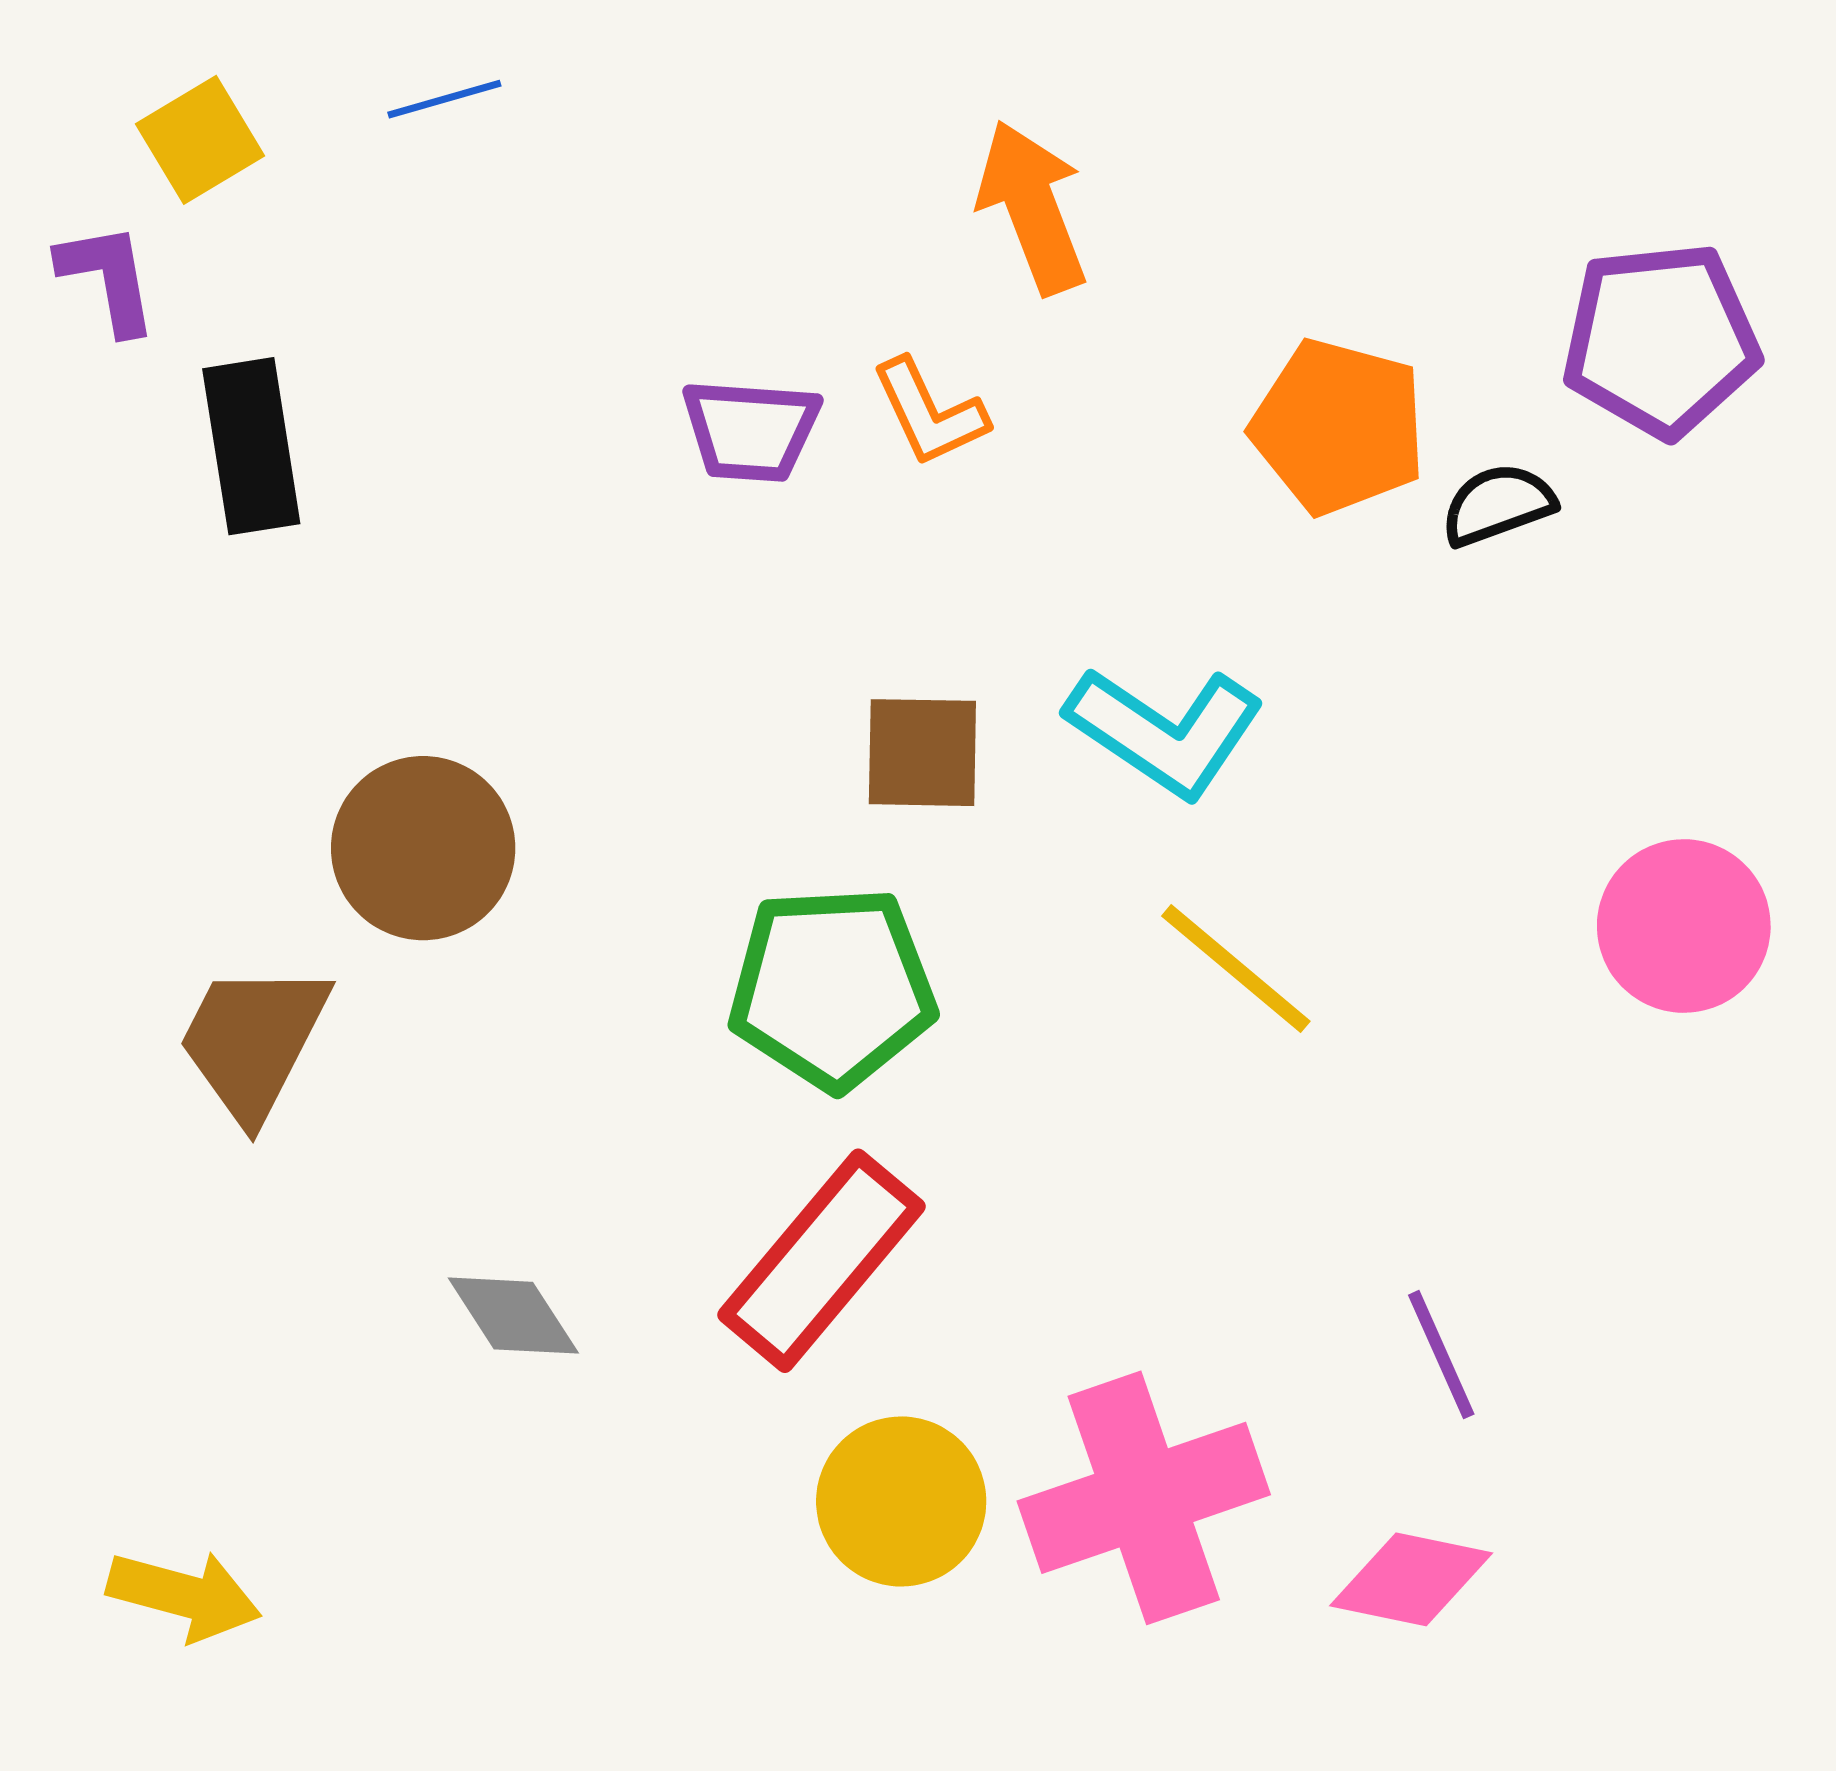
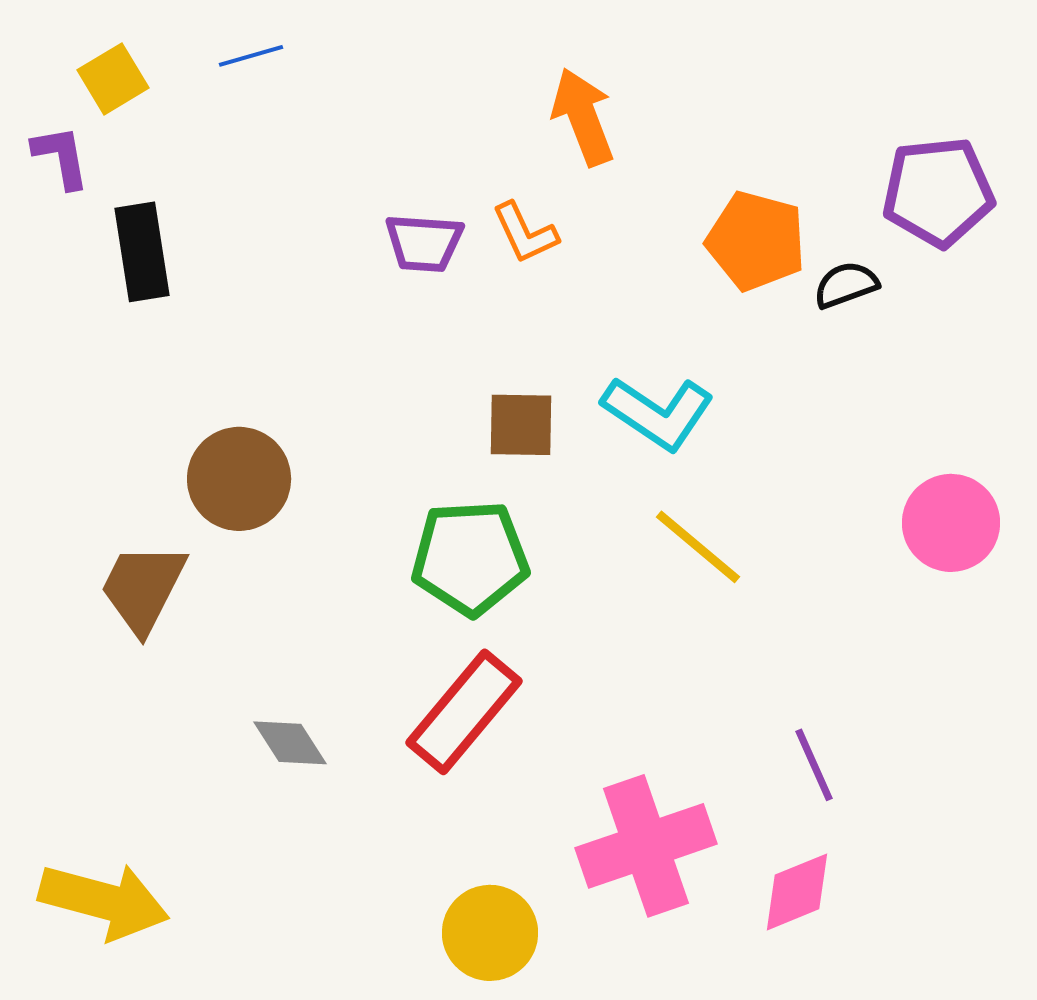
yellow circle: (901, 1501) -> (490, 933), moved
pink diamond: (1411, 1579) -> (797, 892), turned -34
yellow arrow: (184, 1595) -> (104, 901), size x1.5

